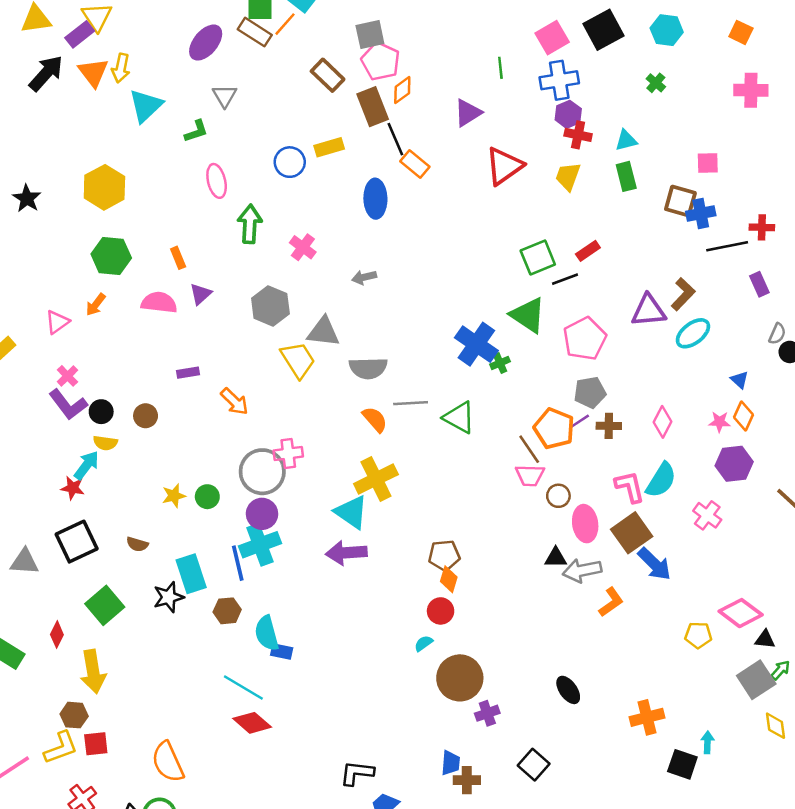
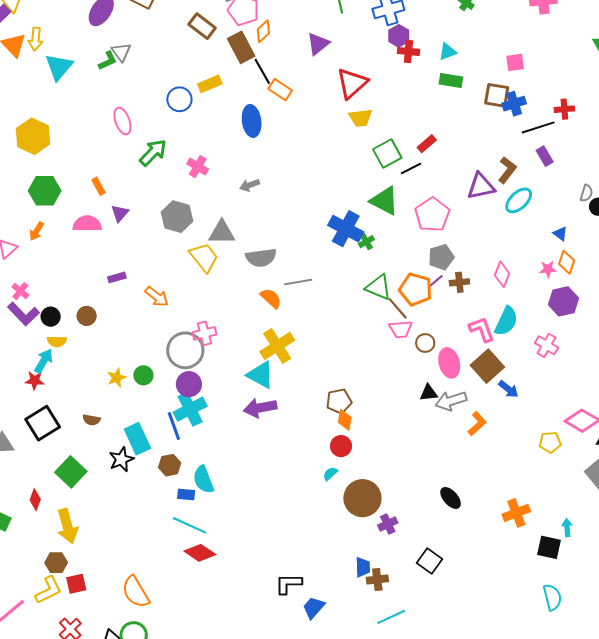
green L-shape: (196, 131) -> (108, 61), moved
yellow trapezoid: (568, 176) -> (361, 118), moved, turned -110
green rectangle: (626, 176) -> (451, 81), turned -60
green arrow: (250, 224) -> (153, 153), turned 48
purple rectangle: (759, 284) -> (545, 156), moved
green triangle: (459, 417) -> (379, 287), moved
blue arrow: (654, 564) -> (509, 389), size x0.7
blue rectangle: (282, 652) -> (186, 494), moved

